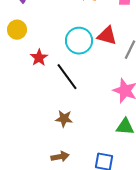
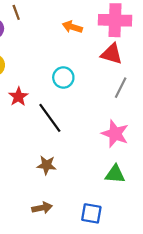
red triangle: (107, 36) -> (112, 54), moved
cyan circle: (79, 41) -> (63, 78), size x0.7

